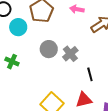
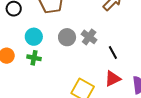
cyan circle: (18, 27) -> (34, 37), moved

